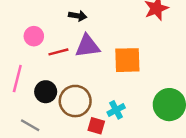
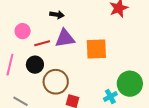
black circle: (46, 92) -> (35, 65), moved
cyan cross: (116, 110) -> (110, 96), moved

